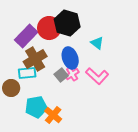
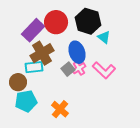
black hexagon: (67, 23) -> (88, 21), moved
cyan pentagon: (36, 107) -> (26, 101), moved

